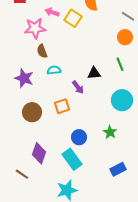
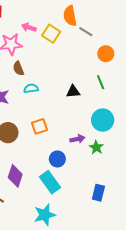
gray line: (128, 16) -> (86, 32), moved
purple arrow: (78, 87) -> (77, 139), moved, turned -64
green star: (110, 132) -> (96, 147), moved
blue rectangle: (118, 169) -> (98, 193), turned -49

